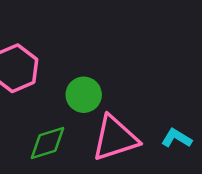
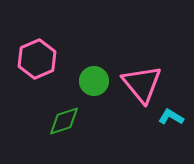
pink triangle: (115, 138) -> (142, 84), moved, turned -51

